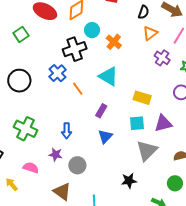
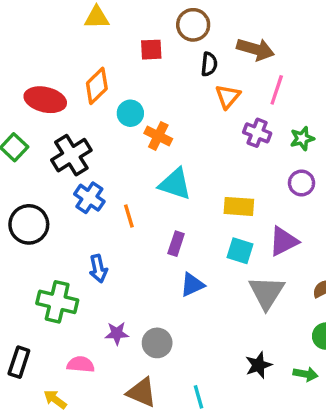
orange cross: (114, 42) -> (158, 136), moved
black cross: (75, 49) -> (71, 155), moved
orange line: (78, 89) -> (129, 216), turned 32
cyan square: (137, 123) -> (240, 251), turned 35
blue arrow: (67, 131) -> (98, 269), moved
blue triangle: (105, 136) -> (192, 285), turned 35
black star: (129, 181) -> (258, 365), moved

